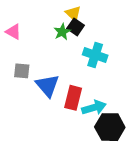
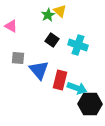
black square: (76, 27) -> (52, 40), moved
green star: (62, 32) -> (48, 15), moved
cyan arrow: (94, 108) -> (77, 88), turned 36

